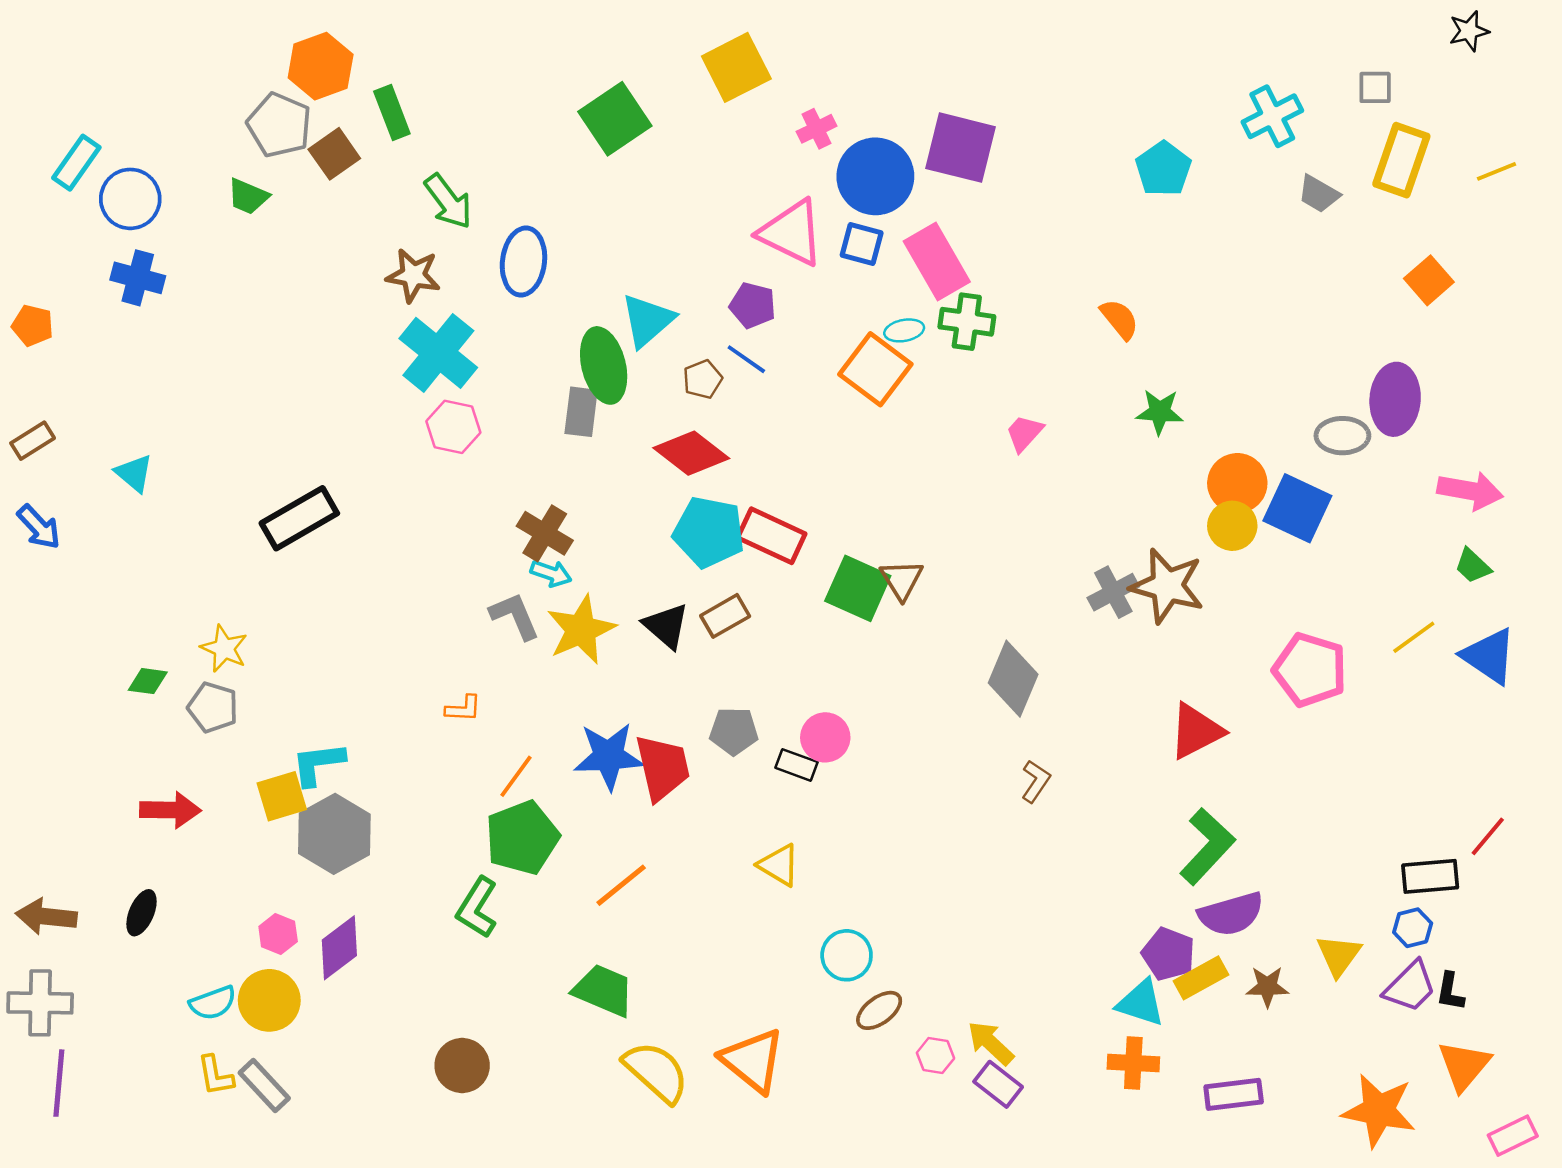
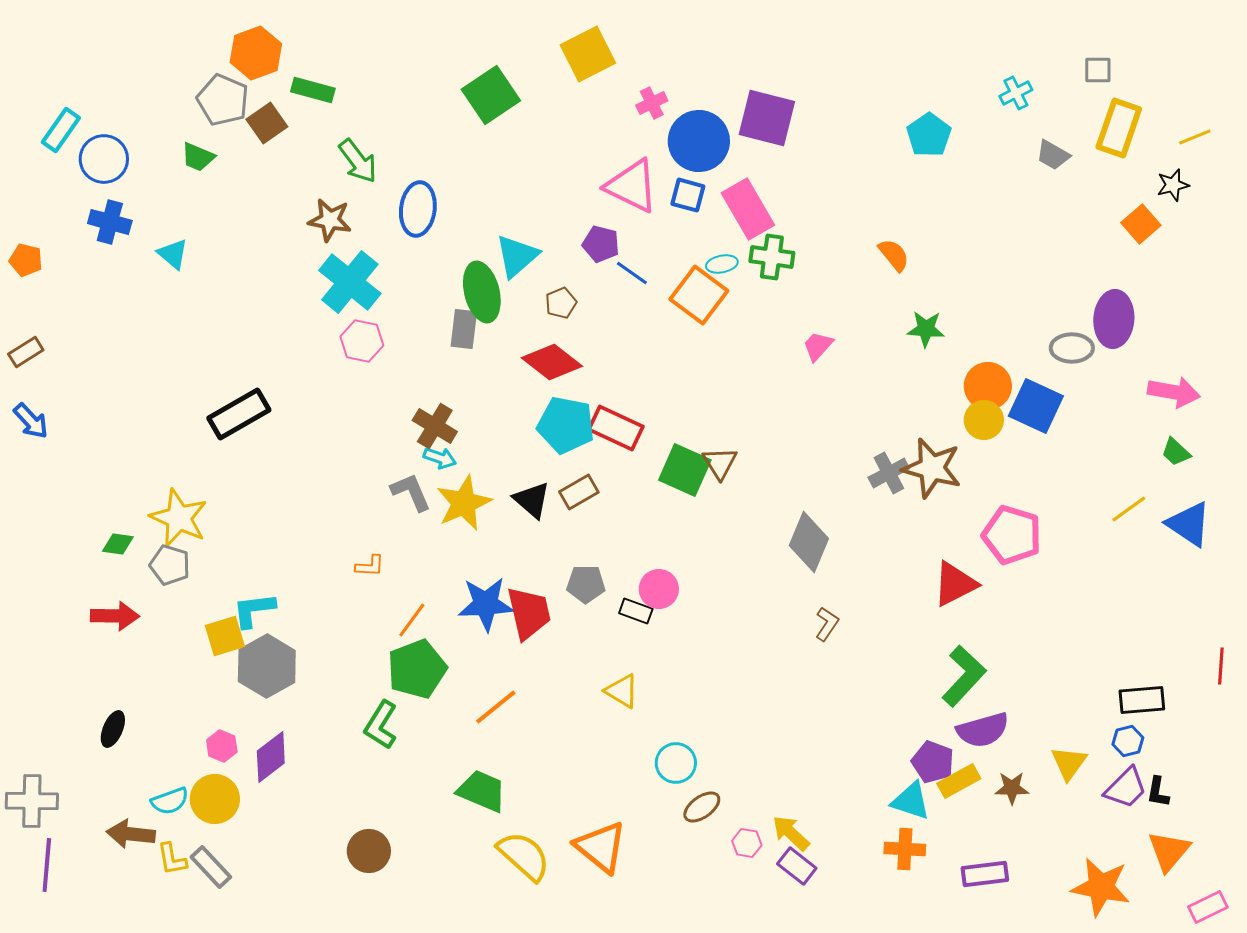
black star: (1469, 31) -> (1173, 185), moved
green rectangle: (392, 113) -> (313, 90), turned -54
cyan cross: (1272, 116) -> (1016, 93), size x0.7
blue line: (746, 359) -> (632, 273), moved
cyan triangle: (134, 473) -> (173, 254), moved
yellow star: (224, 648) -> (179, 518), size x1.5
pink pentagon: (1310, 670) -> (1012, 535), moved
red arrow: (170, 810) -> (115, 616), moved
red line: (1488, 836) -> (1221, 666), moved, turned -36
brown arrow: (46, 916) -> (131, 834), moved

